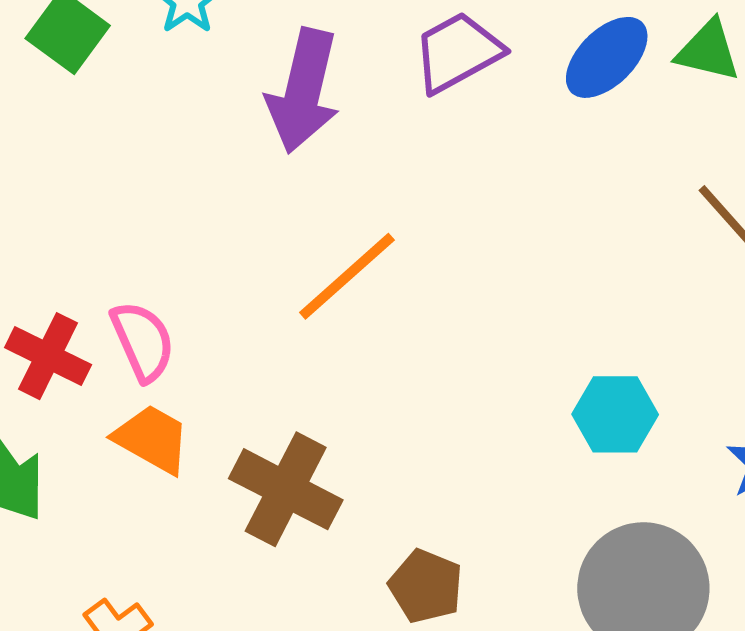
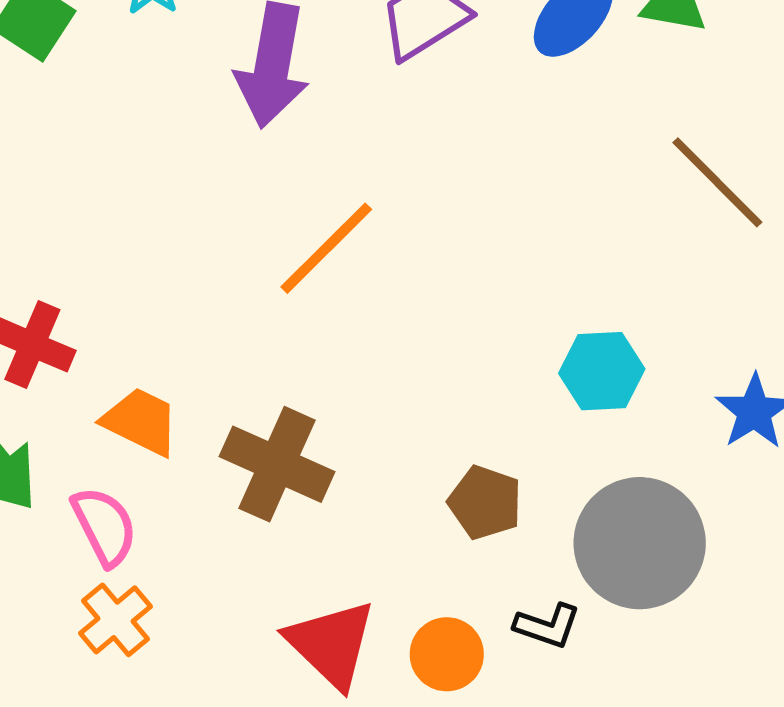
pink semicircle: (143, 341) -> (104, 526), moved
brown pentagon: (426, 586) -> (485, 502), moved

